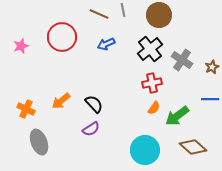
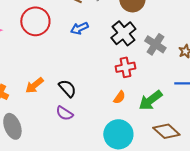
orange semicircle: (154, 108) -> (119, 97), moved
purple semicircle: (91, 129) -> (64, 113), turned 66

